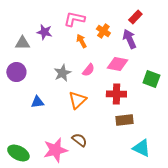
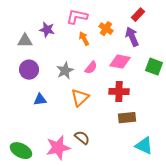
purple circle: (16, 72) -> (29, 70), moved
green square: (151, 79) -> (154, 67), moved

